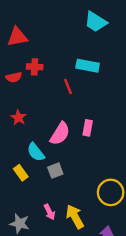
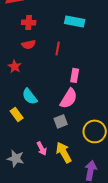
red semicircle: (14, 77) -> (29, 44), moved
red line: (68, 86) -> (58, 48), moved, turned 32
pink semicircle: (60, 134) -> (69, 98), moved
gray square: (55, 171) -> (61, 121), moved

